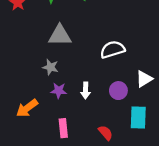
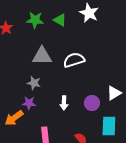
white semicircle: (113, 50) -> (74, 60), moved
purple star: (59, 91) -> (29, 103), moved

